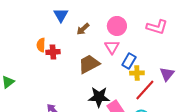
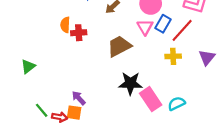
blue rectangle: (129, 61) -> (163, 24), moved
red line: (145, 90) -> (182, 30), moved

